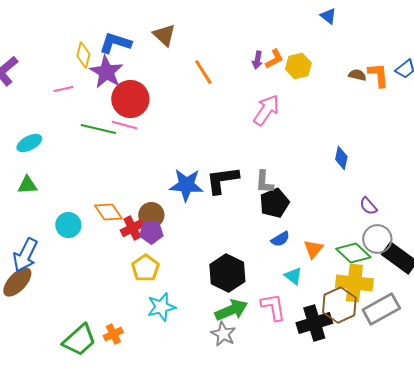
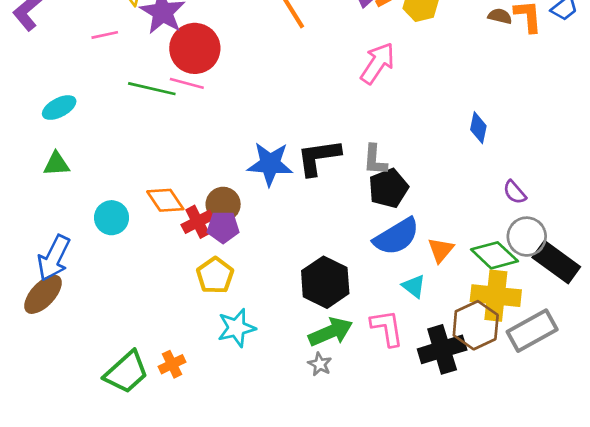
blue semicircle: (280, 239) -> (396, 237), size x1.8
gray star: (223, 334) -> (320, 364), size x0.7

